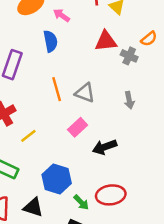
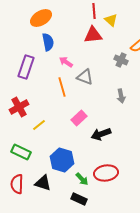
pink arrow: (62, 15) -> (66, 62), moved
blue semicircle: (50, 41) -> (48, 42), moved
red triangle: (106, 41) -> (93, 35), moved
gray triangle: (85, 93) -> (85, 77), moved

